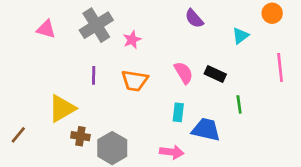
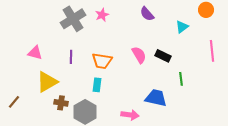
pink triangle: (46, 29) -> (35, 53), moved
pink star: (132, 40) -> (102, 15), moved
cyan rectangle: (178, 112) -> (97, 85), moved

